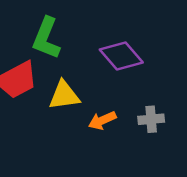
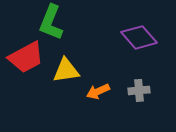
purple diamond: (121, 56) -> (139, 37), moved

